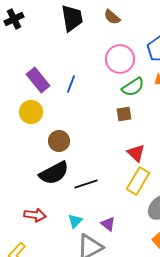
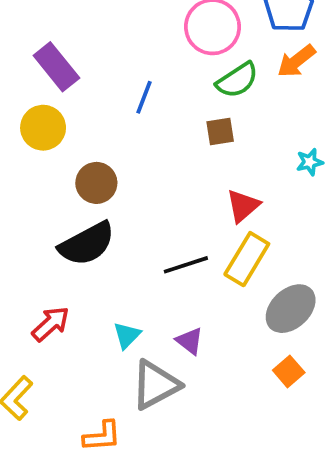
blue line: (71, 84) -> (144, 97), moved
red triangle: (136, 153) -> (243, 206), turned 36
black line: (86, 184) -> (186, 265), moved
red arrow: (35, 215) -> (51, 324), turned -50

